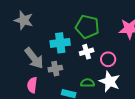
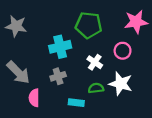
white cross: (87, 52) -> (95, 62), moved, turned -32
gray arrow: (34, 58) -> (18, 72), moved
pink circle: (108, 59) -> (123, 51), moved

